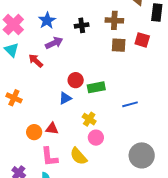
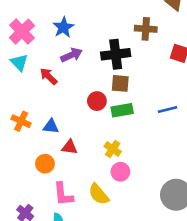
black cross: (82, 25) -> (116, 54), moved, size x1.6
brown square: (119, 45) -> (120, 83), moved
blue triangle: (65, 98) -> (51, 126), moved, turned 32
blue line: (130, 104) -> (167, 109), moved
red triangle: (52, 129) -> (70, 147), moved

